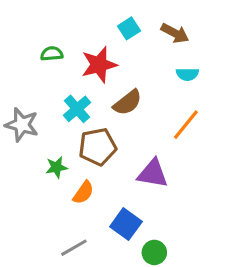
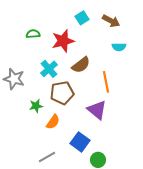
orange line: (186, 125) -> (106, 82), moved, turned -50
purple triangle: (153, 174) -> (97, 110), turned 30

